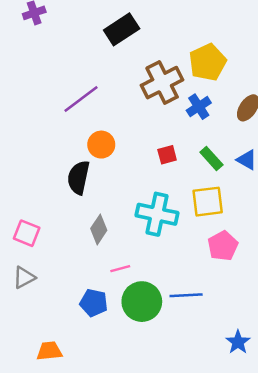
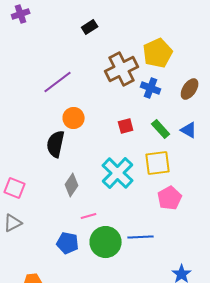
black rectangle: (122, 29) -> (90, 27), size x0.6
blue cross: (199, 107) -> (151, 88), turned -36
cyan cross: (157, 214) -> (118, 173), turned 32

